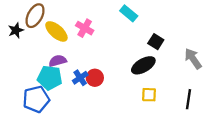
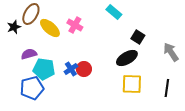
purple semicircle: (58, 61) -> (29, 54), moved
yellow square: (149, 95) -> (132, 84), size x1.5

